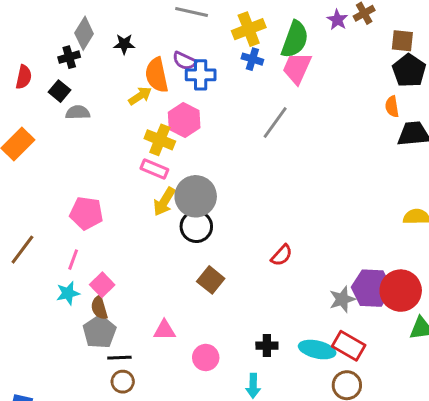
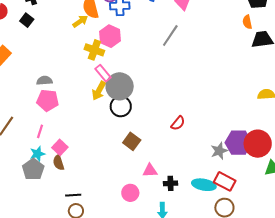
gray semicircle: (78, 112) -> (44, 81), moved
pink rectangle: (154, 169) -> (103, 73), moved, turned 30
pink triangle: (164, 330) -> (150, 171), moved
gray pentagon: (99, 332) -> (33, 169), moved

